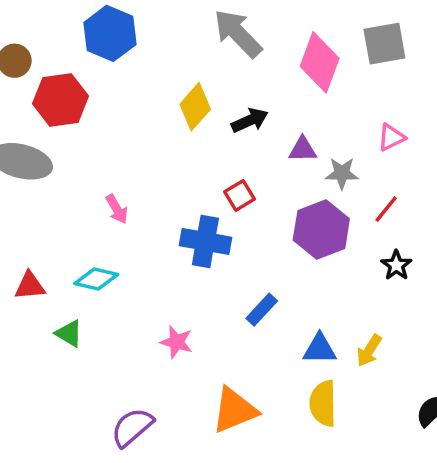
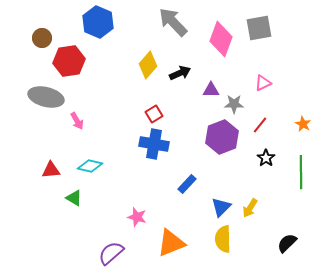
red square: (240, 195) -> (154, 114), moved
pink arrow: (117, 209) -> (77, 121), moved
pink star: (176, 342) -> (137, 217), moved
blue triangle: (320, 349) -> (221, 207), turned -45

